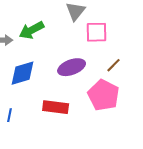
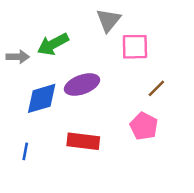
purple ellipse: (72, 67) -> (82, 85), moved
pink pentagon: (104, 95) -> (144, 126), size x0.7

